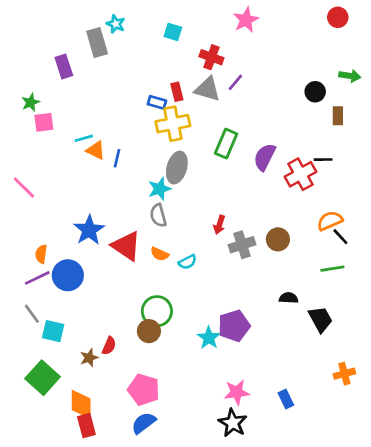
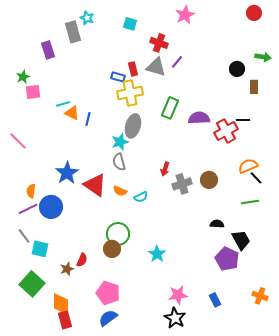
purple semicircle: (265, 157) -> (199, 118), turned 60
purple pentagon: (234, 326) -> (227, 259), moved, turned -30
orange cross: (344, 374) -> (260, 296), moved, turned 35

